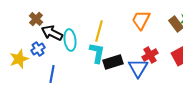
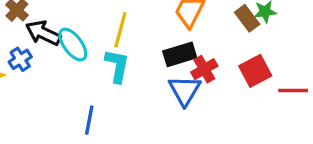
cyan ellipse: (70, 40) -> (73, 45), turned -30
black rectangle: (113, 62) -> (180, 54), moved
blue line: (52, 74) -> (89, 120), moved

